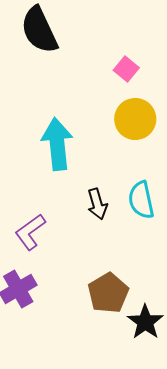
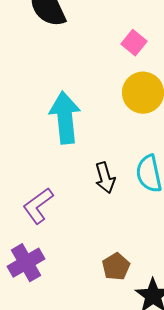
brown pentagon: (108, 293) -> (116, 267), size x0.7

